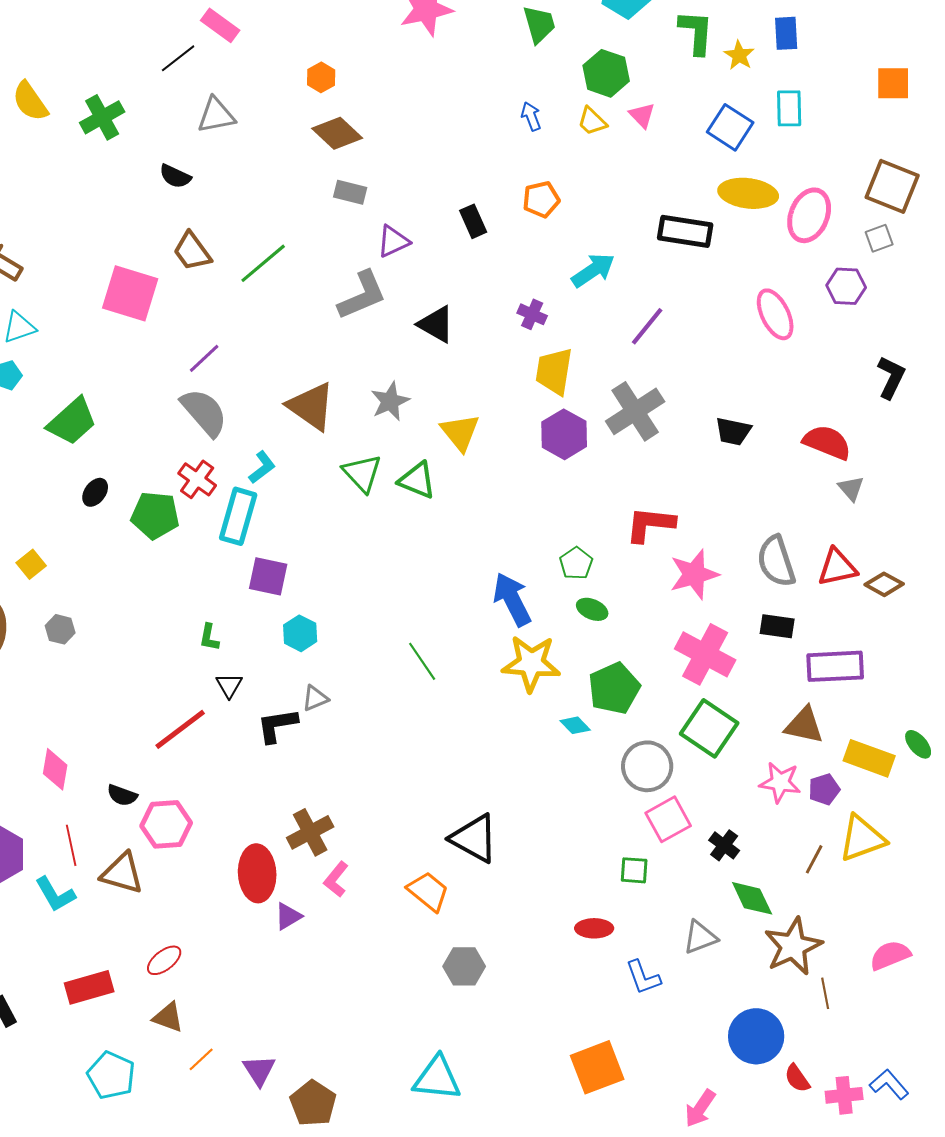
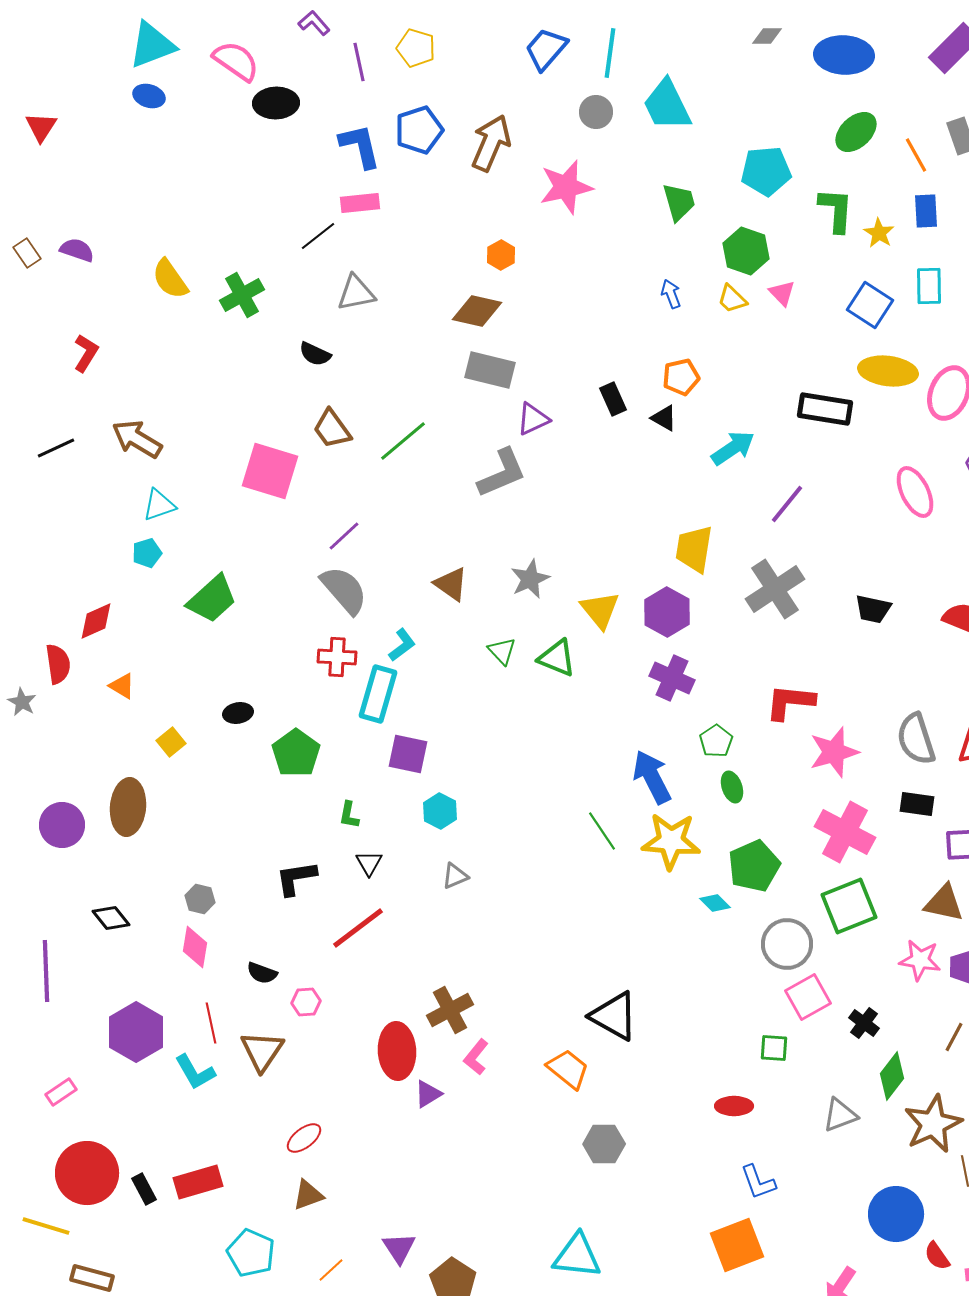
pink rectangle: (220, 25) -> (360, 203), turned -42
orange hexagon: (321, 77) -> (501, 255), moved
brown diamond: (337, 133) -> (477, 311), turned -30
gray rectangle: (350, 192) -> (490, 370), size x1.5
purple cross: (532, 314) -> (672, 678), moved, size x1.5
black triangle: (436, 324) -> (664, 418), moved, size x0.7
brown triangle: (311, 406) -> (451, 584), size x0.7
purple hexagon: (564, 434) -> (667, 612), moved
green triangle: (362, 473) -> (502, 651), size x0.7
red cross: (197, 479) -> (337, 657), turned -33
black ellipse: (95, 492) -> (238, 713), moved, turned 44
green pentagon: (155, 515) -> (296, 753), moved, turned 30
green ellipse: (592, 609) -> (732, 787), turned 48
gray hexagon: (60, 629) -> (200, 899), moved
green line: (422, 661) -> (602, 831), moved
black L-shape: (277, 725) -> (296, 878), moved
green square: (709, 728) -> (849, 906), turned 34
red line: (180, 729) -> (358, 928), moved
pink hexagon: (166, 824) -> (306, 1002), size x0.6
brown triangle: (122, 873) -> (262, 1051), turned 48
green diamond: (752, 898) -> (892, 1076), turned 63
blue L-shape: (643, 977) -> (758, 1182), moved
red rectangle: (89, 987) -> (198, 1182), moved
brown triangle: (168, 1017) -> (308, 1195), turned -40
orange line: (201, 1059) -> (331, 1270), moved

